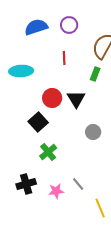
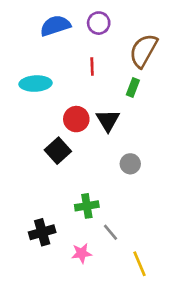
green cross: (48, 152) -> (87, 206), moved, turned 30
pink star: (56, 191) -> (82, 253), moved

